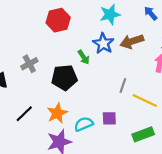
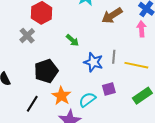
blue star: (103, 43) -> (93, 62), moved
gray cross: (29, 64) -> (27, 36), moved
black pentagon: (64, 78) -> (46, 71), moved

